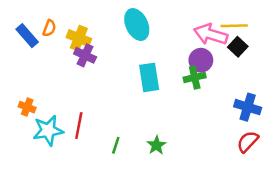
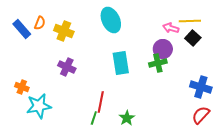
pink arrow: (211, 34) -> (171, 28), size x0.6
purple cross: (85, 55) -> (67, 67), moved
red line: (79, 126) -> (101, 102), moved

